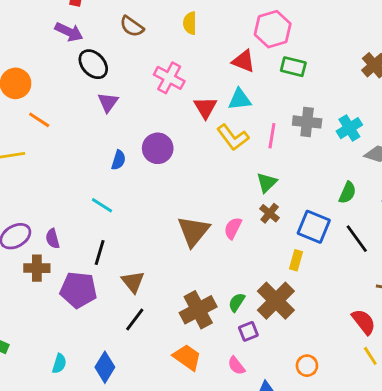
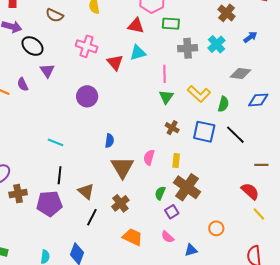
gray cross: (307, 122) -> (188, 48), moved
cyan cross: (349, 128) -> (216, 44), moved
yellow L-shape: (233, 137) -> (199, 94), moved
blue semicircle: (119, 160) -> (109, 141), moved
green triangle: (267, 183) -> (166, 97), moved
pink semicircle: (233, 228) -> (149, 157), moved
brown triangle: (193, 231) -> (122, 167), moved
purple semicircle: (53, 239) -> (23, 84), moved
yellow rectangle: (296, 260) -> (176, 161), moved
brown cross: (198, 310) -> (120, 203), moved, size x0.7

